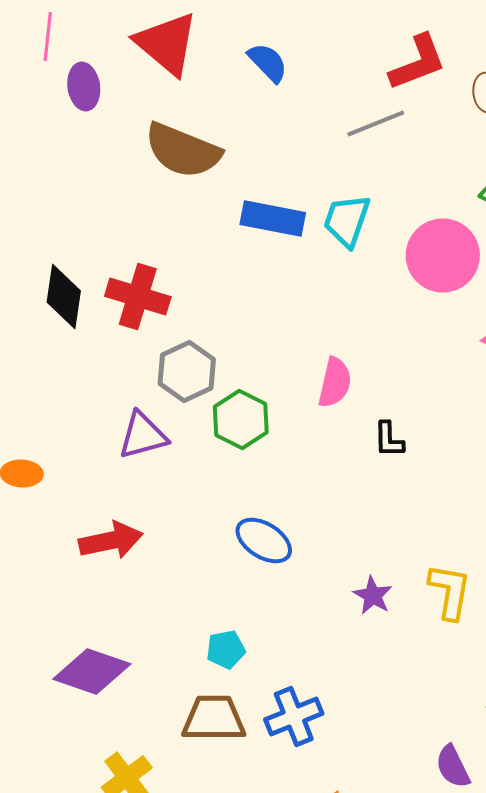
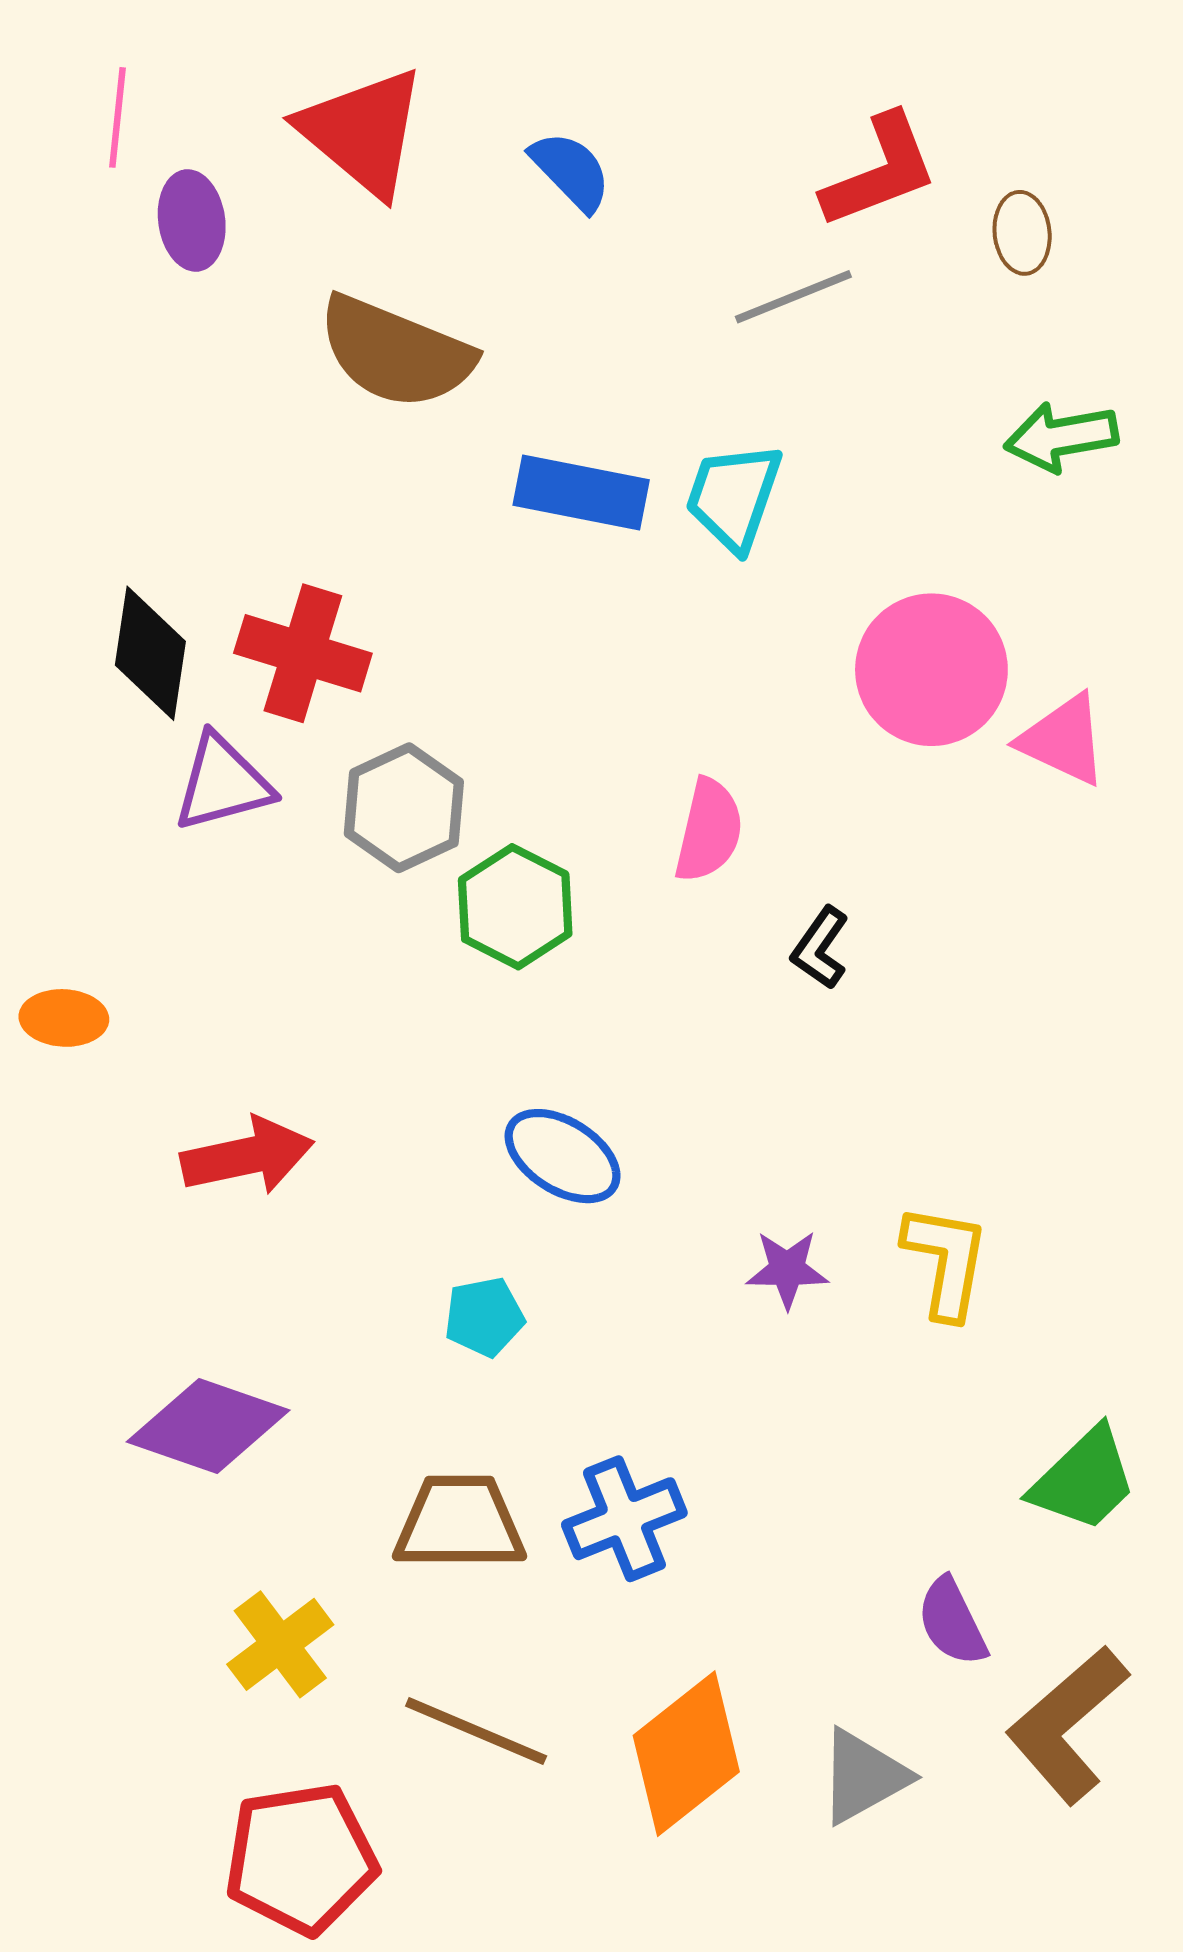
pink circle: (443, 256) -> (931, 670), moved
purple triangle: (143, 436) -> (223, 783), moved
black L-shape: (389, 440) -> (820, 948), turned 36
purple star: (373, 596) -> (787, 1269), turned -30
cyan pentagon: (226, 650) -> (484, 1317), moved

